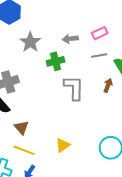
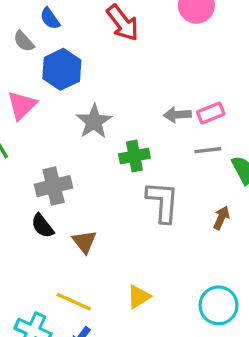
gray arrow: (70, 39) -> (177, 115), moved
brown arrow: (108, 85) -> (221, 218), moved
brown triangle: (21, 127) -> (84, 242), moved

